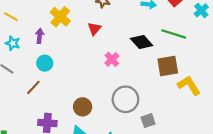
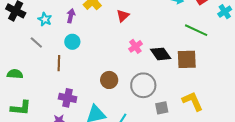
black diamond: (142, 42) -> (161, 54), moved
yellow L-shape: (189, 85) -> (193, 101), moved
brown line: (33, 87) -> (59, 63), turned -49
brown circle: (83, 107) -> (109, 80), moved

